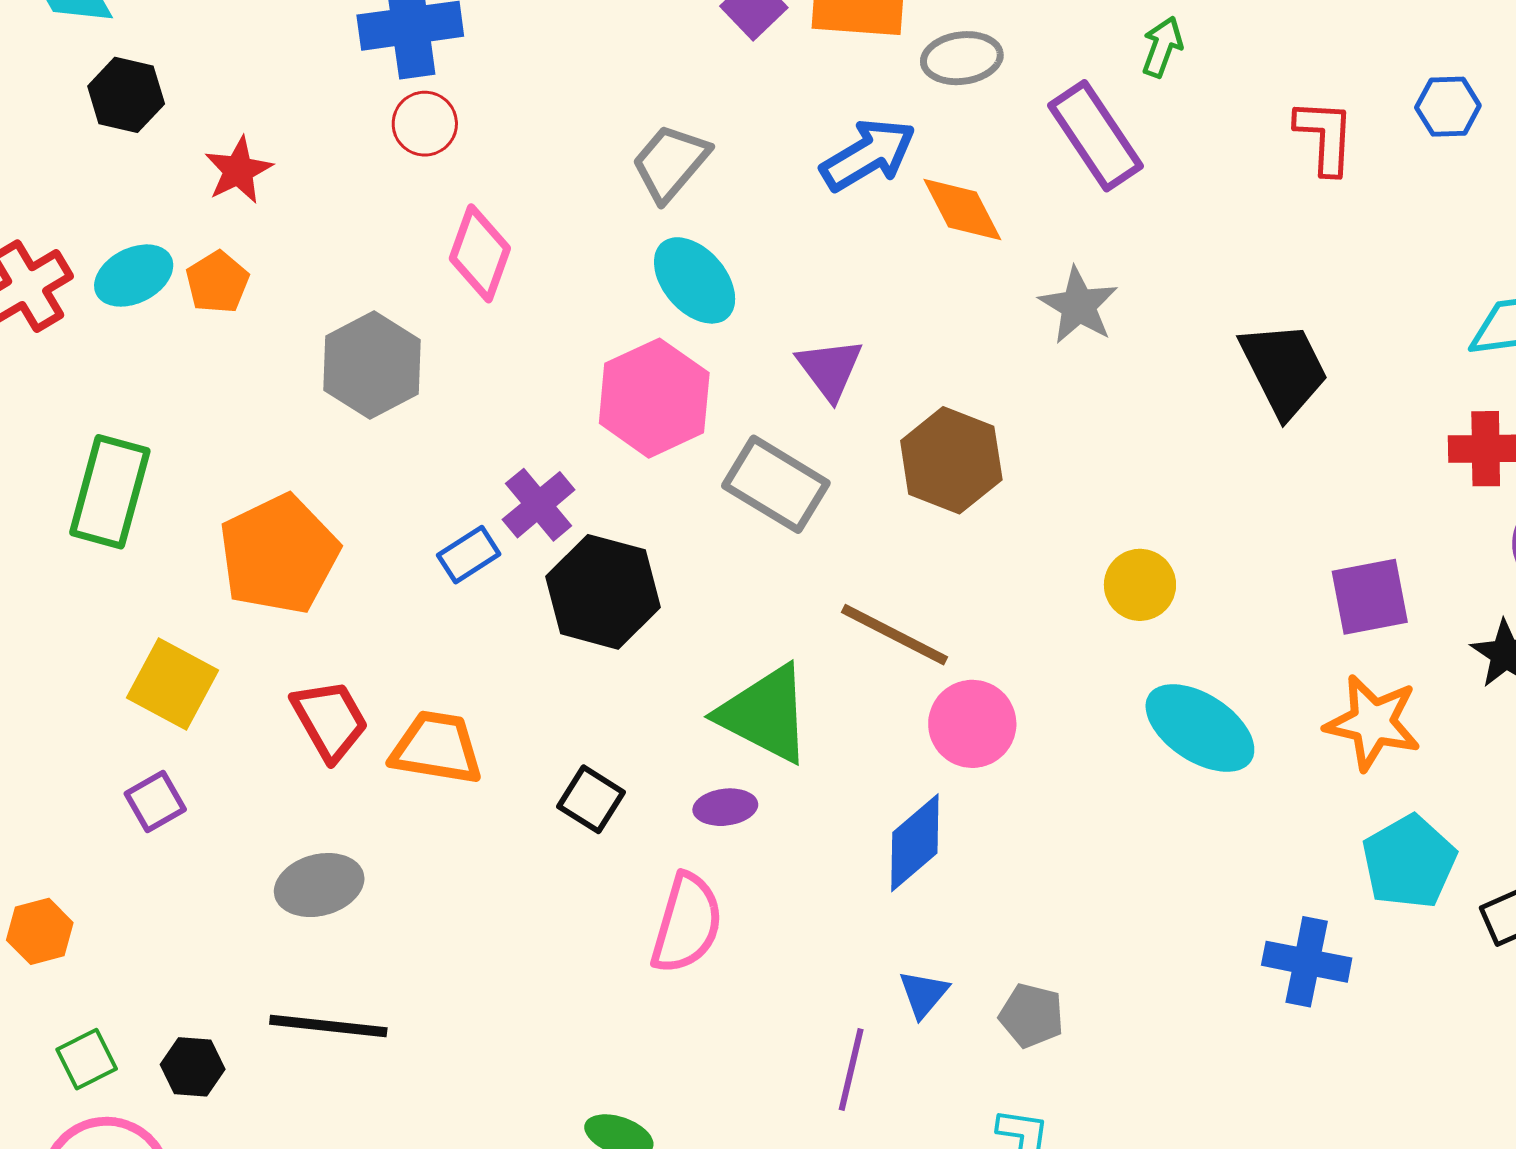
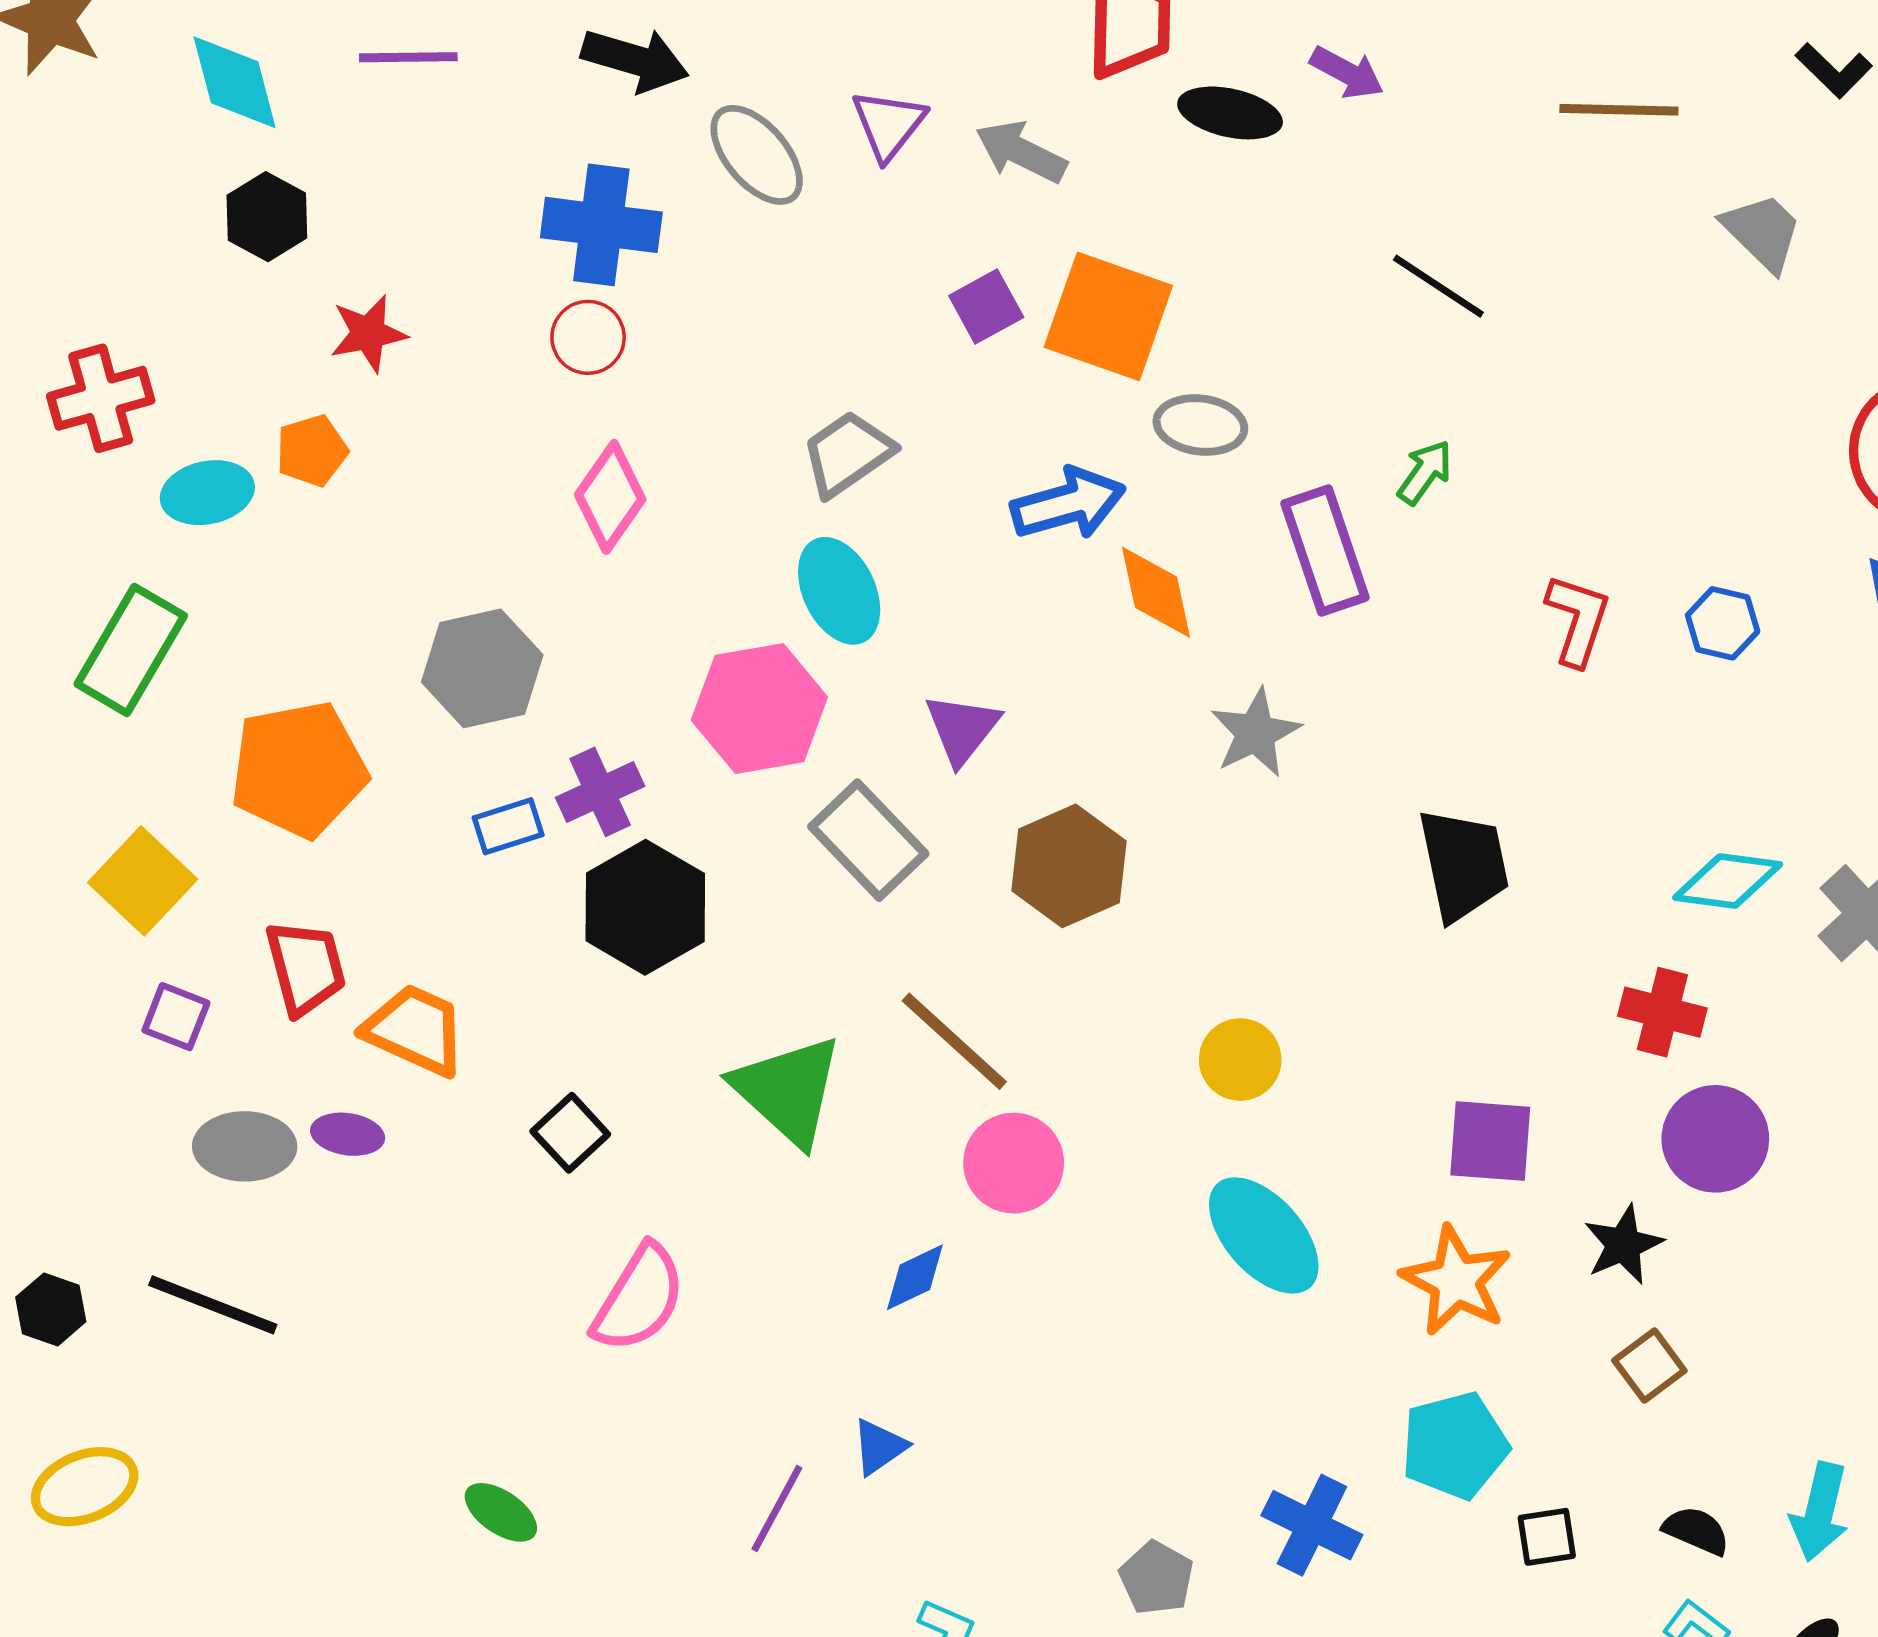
cyan ellipse: (134, 276) -> (207, 493), moved
gray hexagon: (372, 365) -> (482, 668), moved
purple square: (155, 801) -> (176, 1017), moved, turned 36
purple ellipse: (725, 807) -> (348, 1134), moved
blue diamond: (915, 843) -> (915, 1277), size x0.7
gray pentagon: (1031, 1016) -> (1156, 1578), moved

